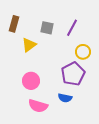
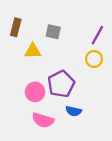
purple line: (72, 28) -> (97, 35), moved
yellow triangle: (29, 45) -> (33, 51), turned 35
purple pentagon: (73, 74) -> (61, 84), moved

